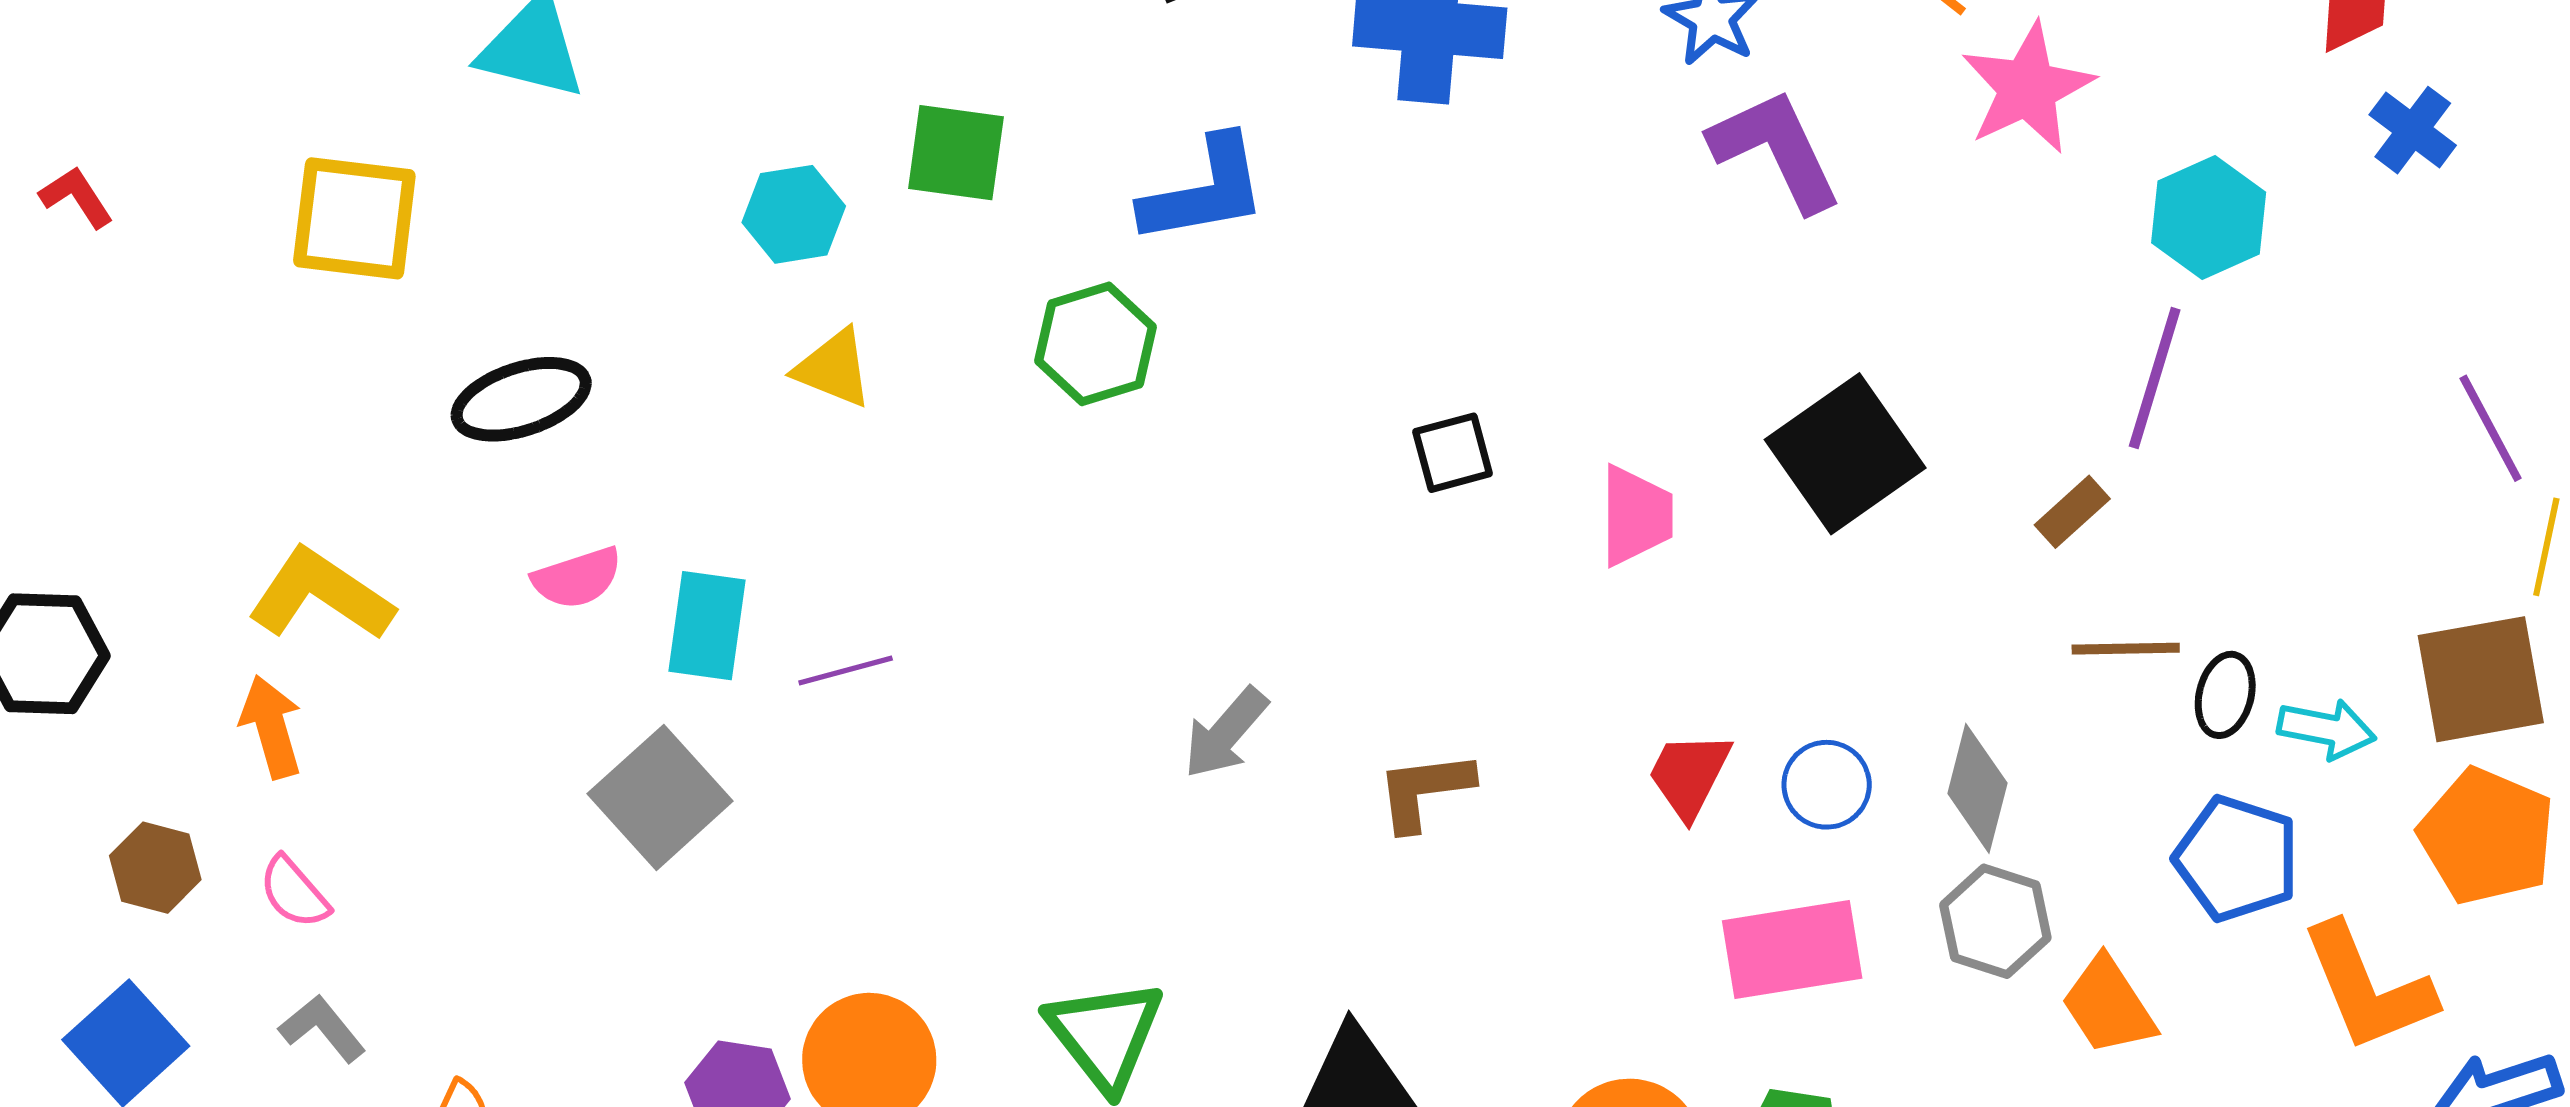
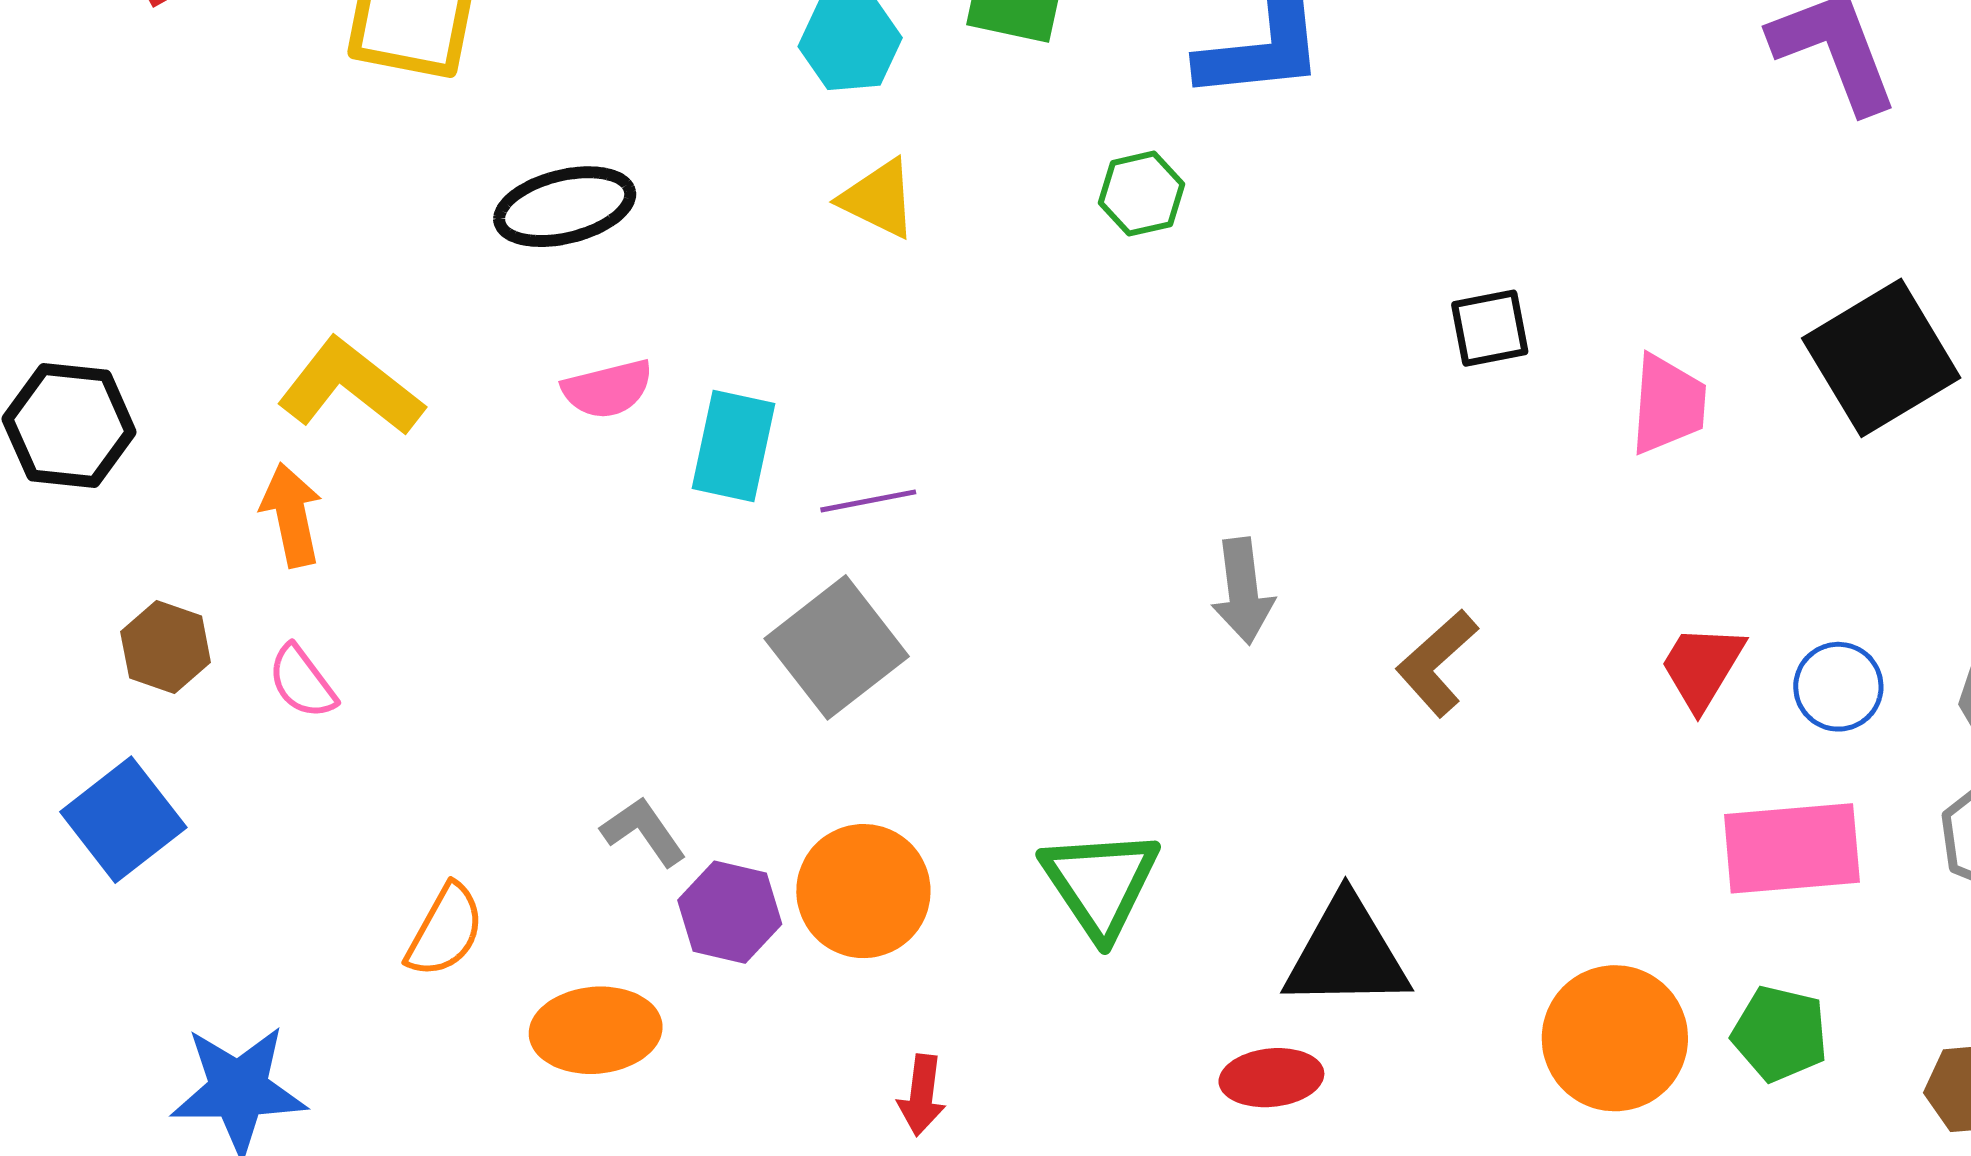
green hexagon: (1096, 344) -> (1142, 194), size x0.7
gray arrow: (1226, 733) -> (1243, 591), turned -52
brown L-shape: (1424, 790) -> (1437, 663), turned -39
gray square: (660, 797) -> (837, 647), moved
gray L-shape: (322, 1028) -> (644, 831), moved

